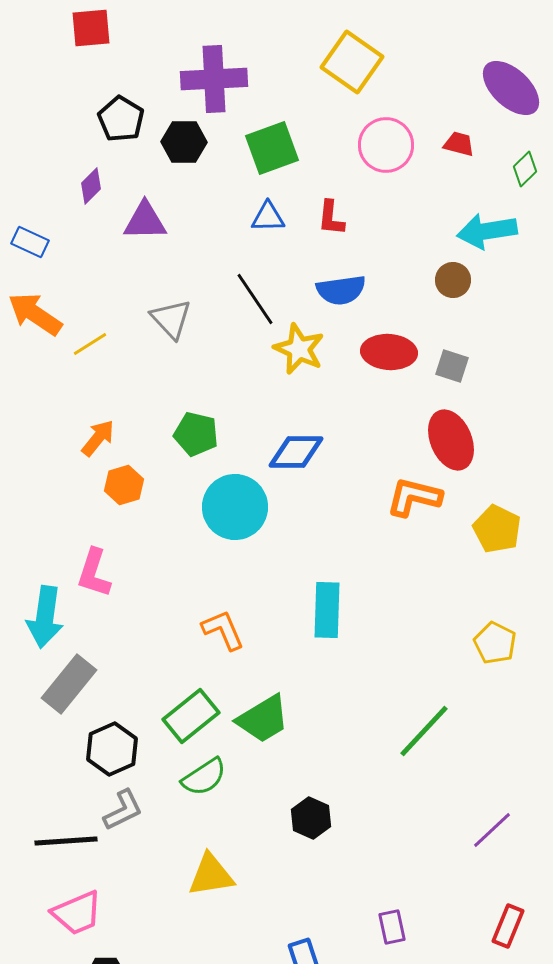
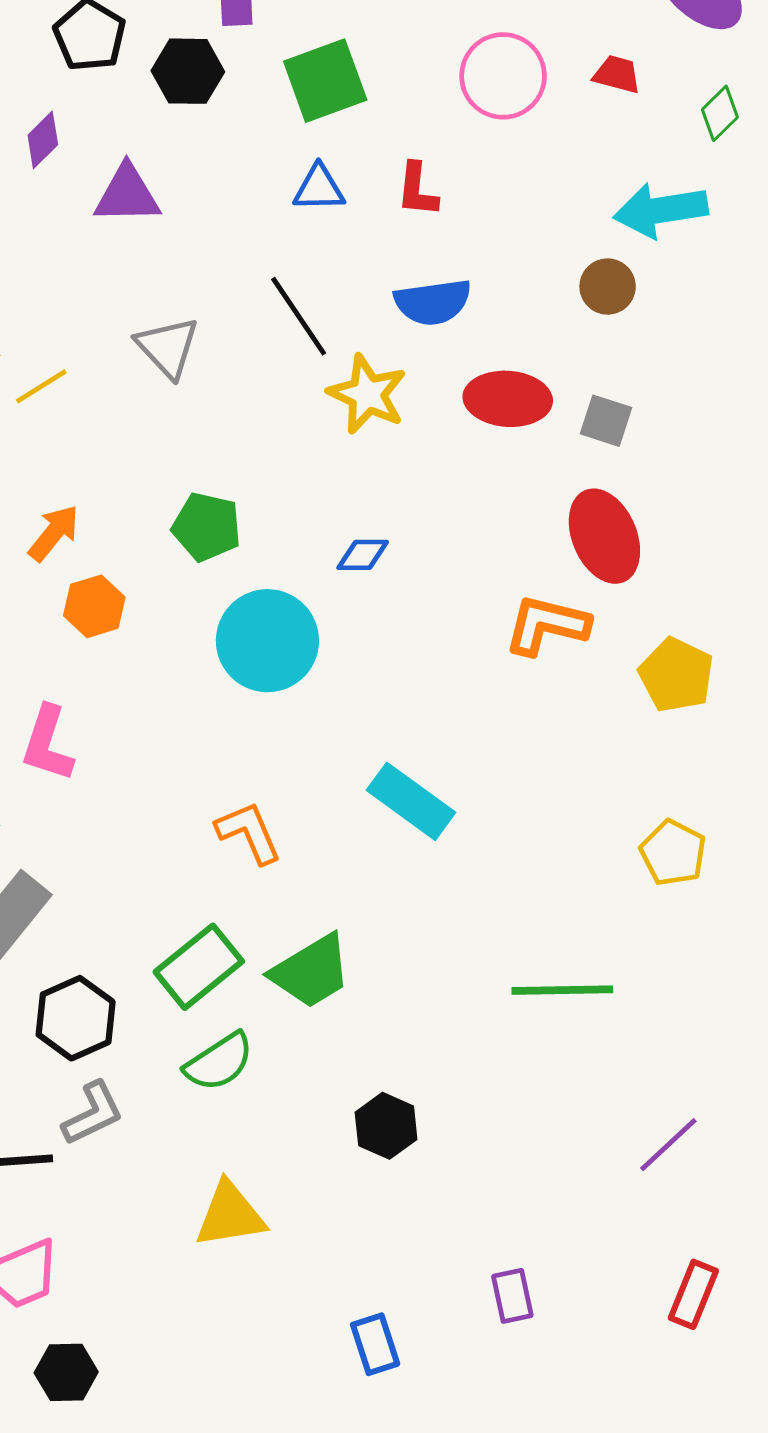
blue diamond: (296, 452) -> (363, 555), size x0.6
cyan rectangle: (327, 610) -> (411, 801), turned -56
green line: (424, 731) -> (562, 990), turned 46

